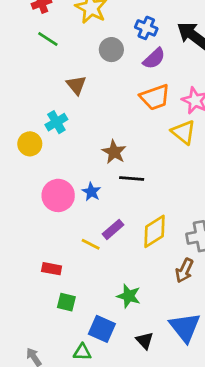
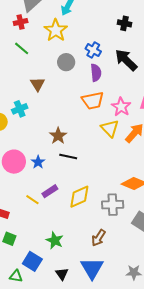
purple semicircle: (154, 58) -> (96, 73), turned -60
brown arrow: (184, 271) -> (99, 238), moved

